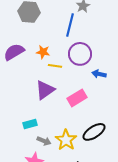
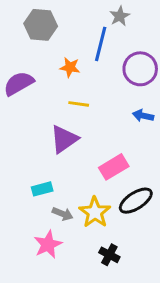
orange star: (43, 52) -> (70, 67), moved
purple circle: (80, 54) -> (140, 69), moved
pink rectangle: (77, 98) -> (114, 167), moved

